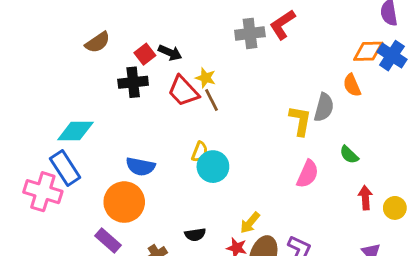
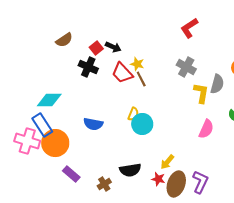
gray cross: (250, 33) -> (186, 67), moved, turned 36
black cross: (133, 82) -> (88, 67), turned 30
orange circle: (124, 202) -> (55, 143), moved
black semicircle: (195, 235) -> (130, 170), size x1.5

